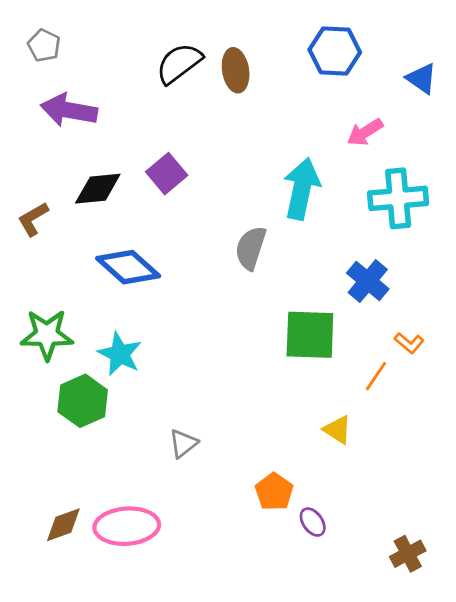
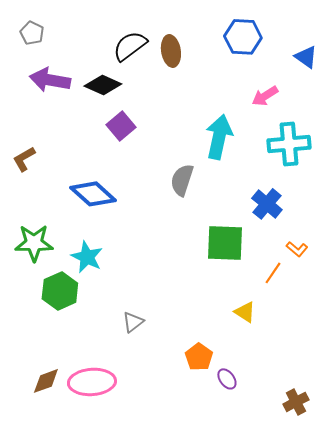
black diamond: (98, 189) -> (103, 85), moved, turned 30

